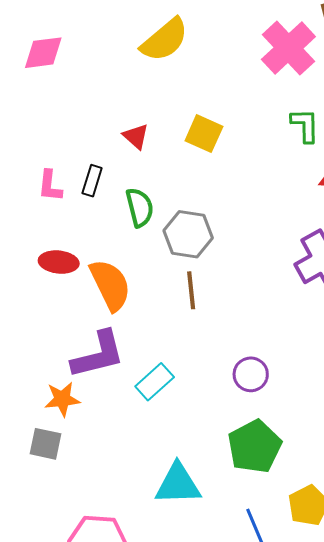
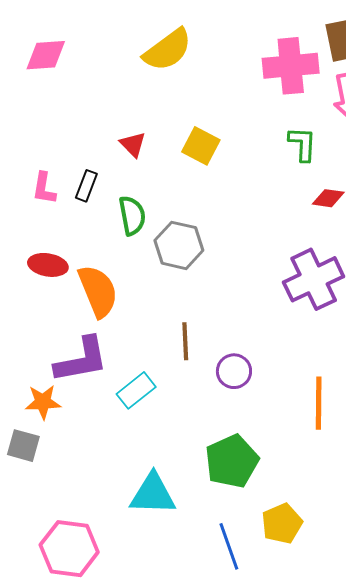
pink cross: (288, 48) -> (291, 66), turned 34
brown line: (191, 290) -> (185, 341), moved
purple circle: (251, 374) -> (234, 371), moved

